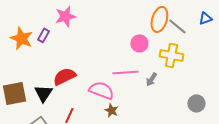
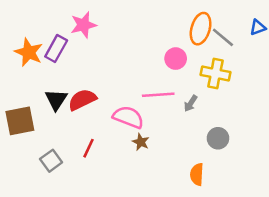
purple rectangle: (43, 35) -> (56, 49), size x1.5
black triangle: (43, 93) -> (56, 100), moved
gray circle: (196, 103) -> (218, 138), moved

